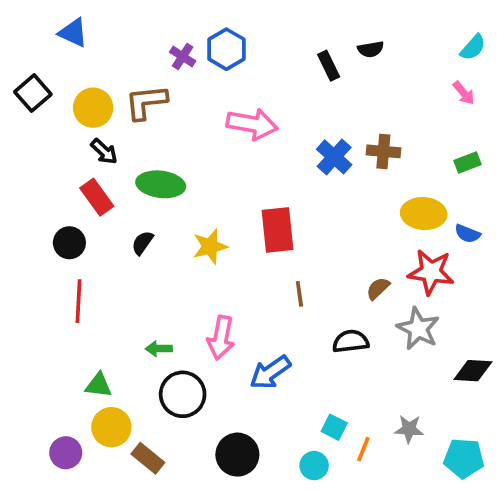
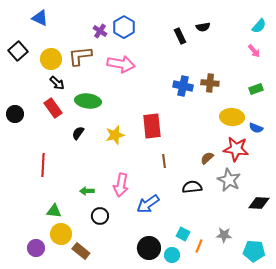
pink arrow: (252, 124) -> (121, 64), moved
blue cross: (334, 157) -> (183, 86), turned -30
black circle: (69, 243) -> (15, 114), moved
black circle: (183, 394) -> (100, 216), size x0.7
black circle: (237, 455) -> (149, 248), moved

